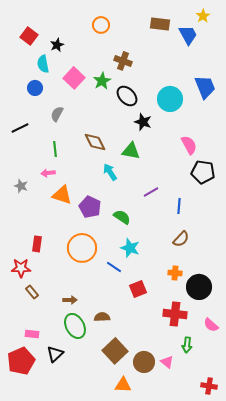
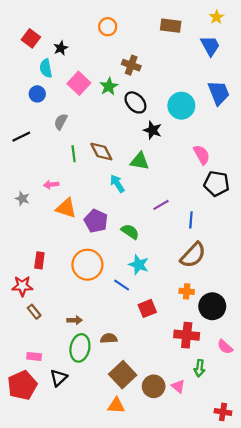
blue trapezoid: (188, 35) -> (210, 46), moved
green line: (55, 149) -> (74, 154), moved
brown semicircle: (181, 239) -> (193, 255), size x1.5
green ellipse: (75, 326) -> (80, 348), turned 40
orange triangle: (123, 385) -> (116, 406), moved

